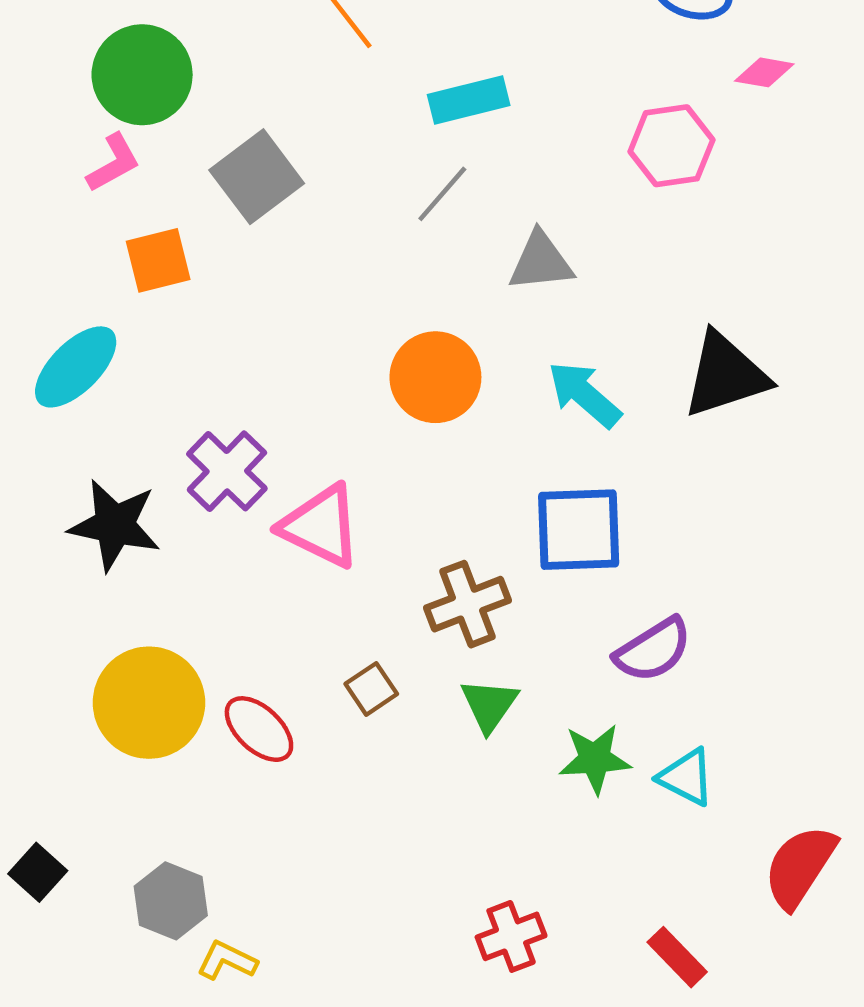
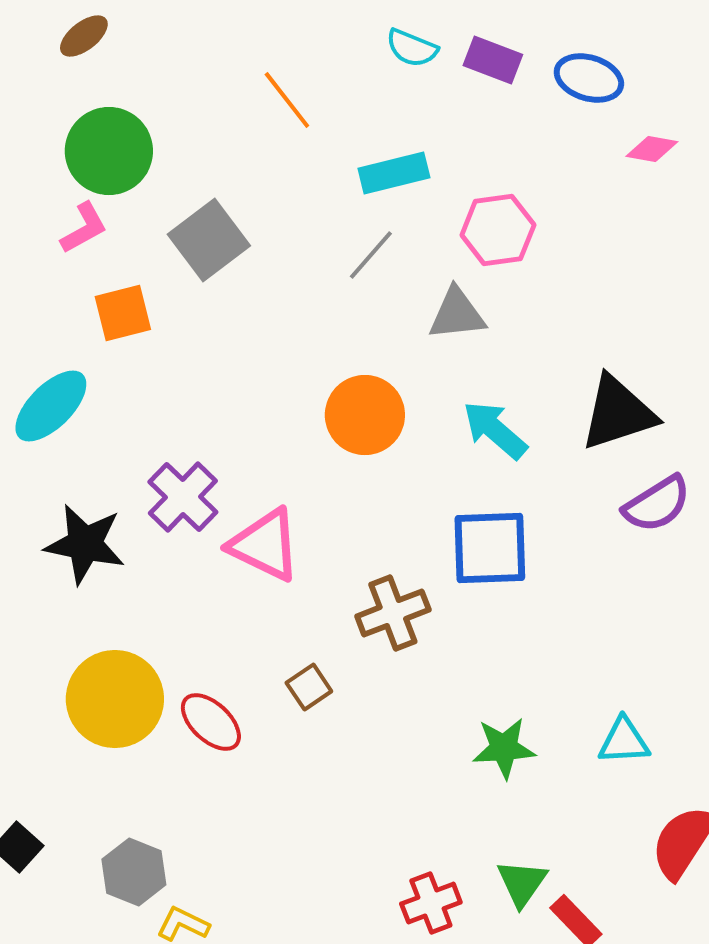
pink hexagon: (671, 146) -> (498, 230), moved
purple semicircle: (653, 650) -> (657, 504), moved
green triangle: (489, 705) -> (522, 883), moved
cyan triangle: (686, 777) -> (624, 741), moved, turned -30

